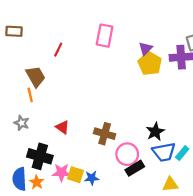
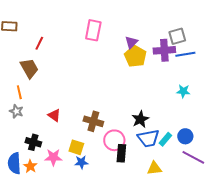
red line: (58, 50) -> (39, 43), moved
orange line: (30, 95) -> (19, 92), moved
black cross: (40, 156) -> (33, 142), size x0.7
black rectangle: (135, 168) -> (121, 153), turned -54
yellow square: (75, 175) -> (76, 147), moved

